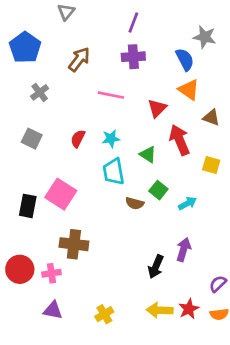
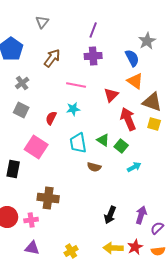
gray star: (205, 37) -> (147, 41), turned 30
brown triangle: (211, 117) -> (152, 102), size x1.5
gray square: (32, 139) -> (21, 110), moved
cyan star: (111, 139) -> (73, 109), moved
green triangle: (148, 154) -> (103, 140), moved
yellow square: (211, 165) -> (154, 124), moved
green square: (158, 190) -> (121, 146), moved
pink square: (61, 194) -> (36, 147), moved
purple arrow: (184, 249) -> (141, 215), moved

